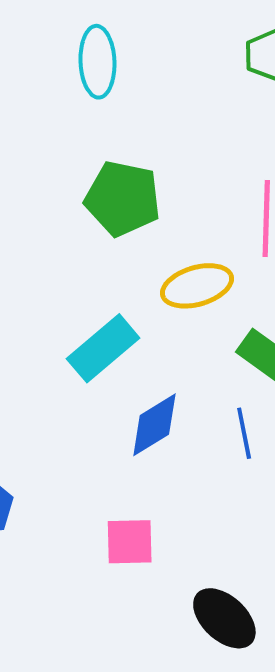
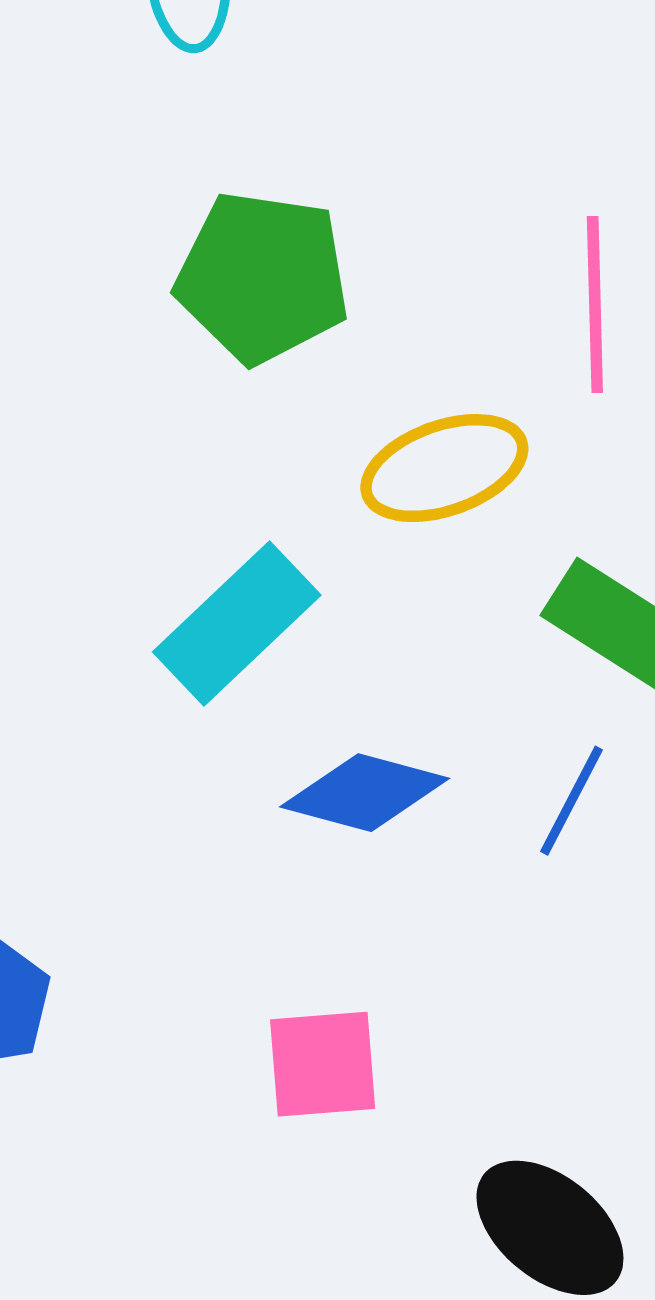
blue diamond: (154, 425) -> (365, 793), turned 50
blue line: (244, 433) -> (571, 801), turned 42

